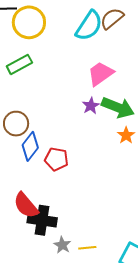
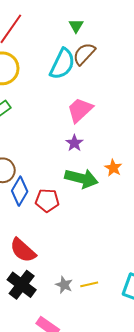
green arrow: (118, 107) -> (81, 178), moved
black cross: (42, 220) -> (22, 285), moved, turned 36

